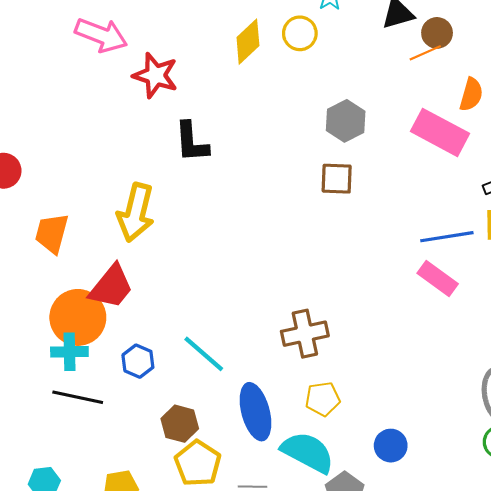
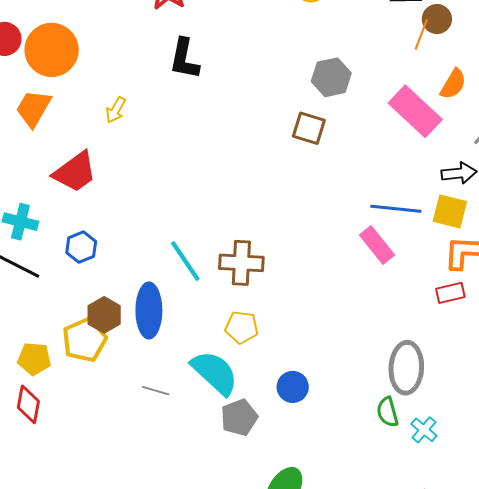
orange line: (425, 53) -> (421, 34), turned -60
yellow arrow: (136, 213) -> (116, 110), size x0.5
orange circle: (78, 317) -> (52, 50), moved
cyan line: (204, 354) -> (185, 261), moved
blue ellipse: (256, 412) -> (149, 310), moved
yellow pentagon: (198, 463) -> (84, 340), moved

